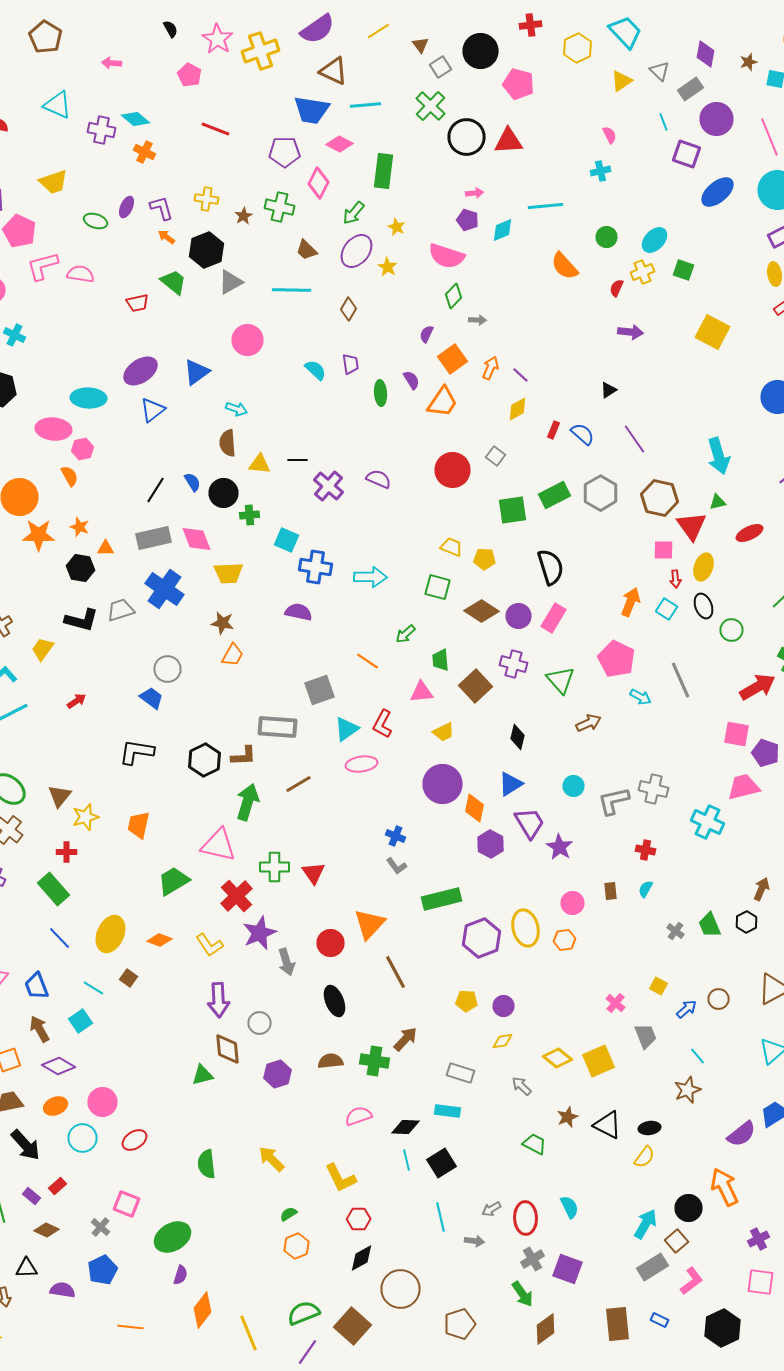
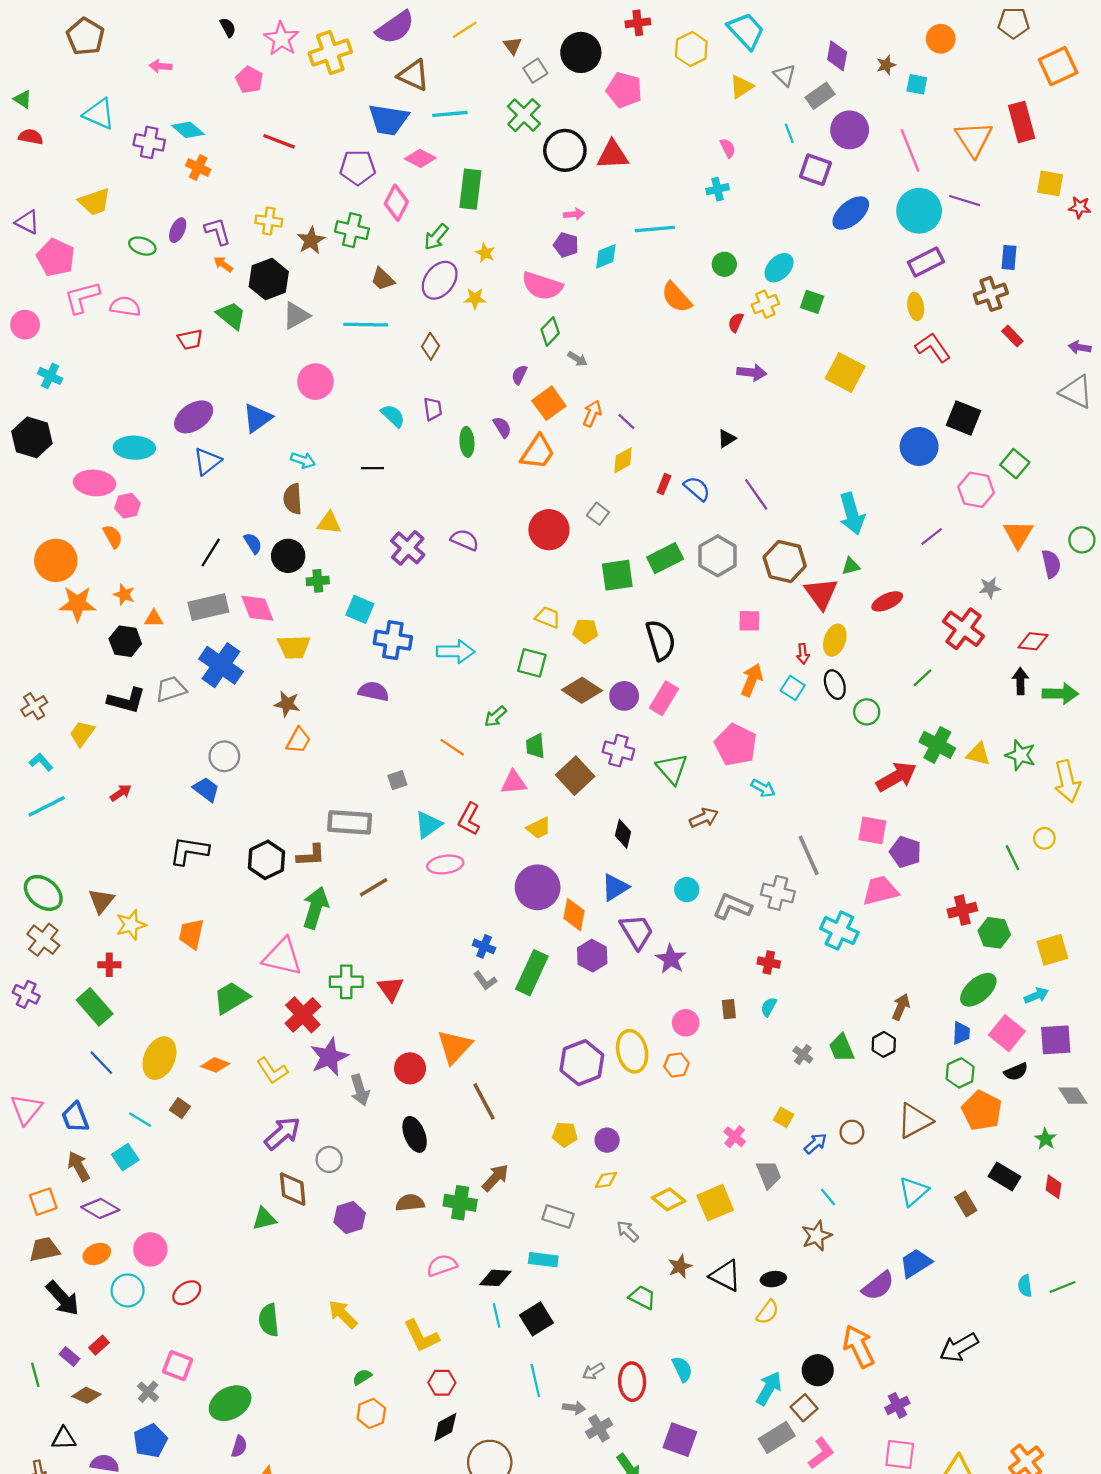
brown star: (244, 216) -> (311, 240), size x1.4
yellow star: (388, 267) -> (475, 298), turned -30
gray arrow: (478, 320) -> (577, 359), turned 30
black line: (298, 460) -> (372, 468), moved
pink square: (664, 550) -> (749, 621), moved
gray line: (680, 680) -> (809, 855), moved
gray square: (320, 690) -> (397, 780), size x0.6
gray L-shape: (614, 801) -> (732, 907), turned 36
green rectangle: (442, 899) -> (532, 973), moved, turned -51
purple arrow: (218, 1000) -> (282, 1133), turned -128
gray cross: (532, 1259) -> (599, 1428), moved

